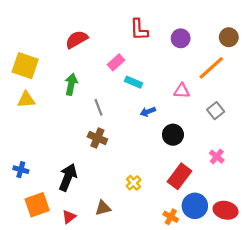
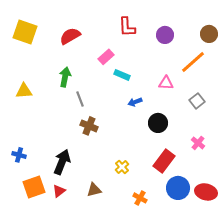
yellow square: (25, 66) -> (25, 32), moved
gray line: (99, 107) -> (80, 99), moved
red triangle: (69, 217) -> (59, 191), moved
orange cross: (171, 217) -> (140, 198), moved

